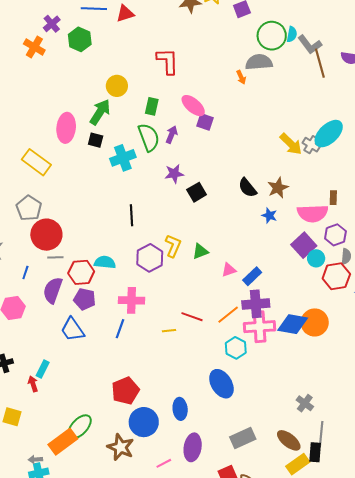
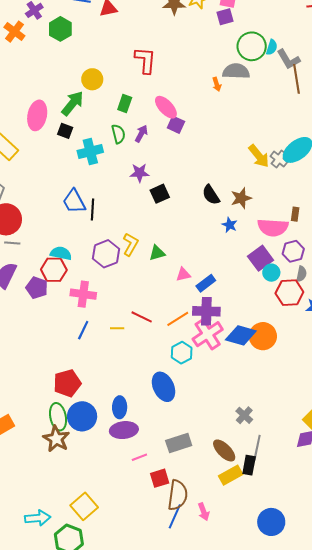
green semicircle: (149, 137) -> (118, 134), size x0.7
red hexagon: (81, 272) -> (54, 270), moved
pink cross: (260, 327) -> (208, 334), turned -36
blue line: (120, 329) -> (83, 330), moved
blue trapezoid: (72, 330) -> (74, 201), moved
green ellipse: (80, 427) -> (58, 417), moved, turned -60
purple ellipse: (193, 447) -> (124, 430), moved, turned 68
pink line: (164, 463) -> (139, 457), moved

